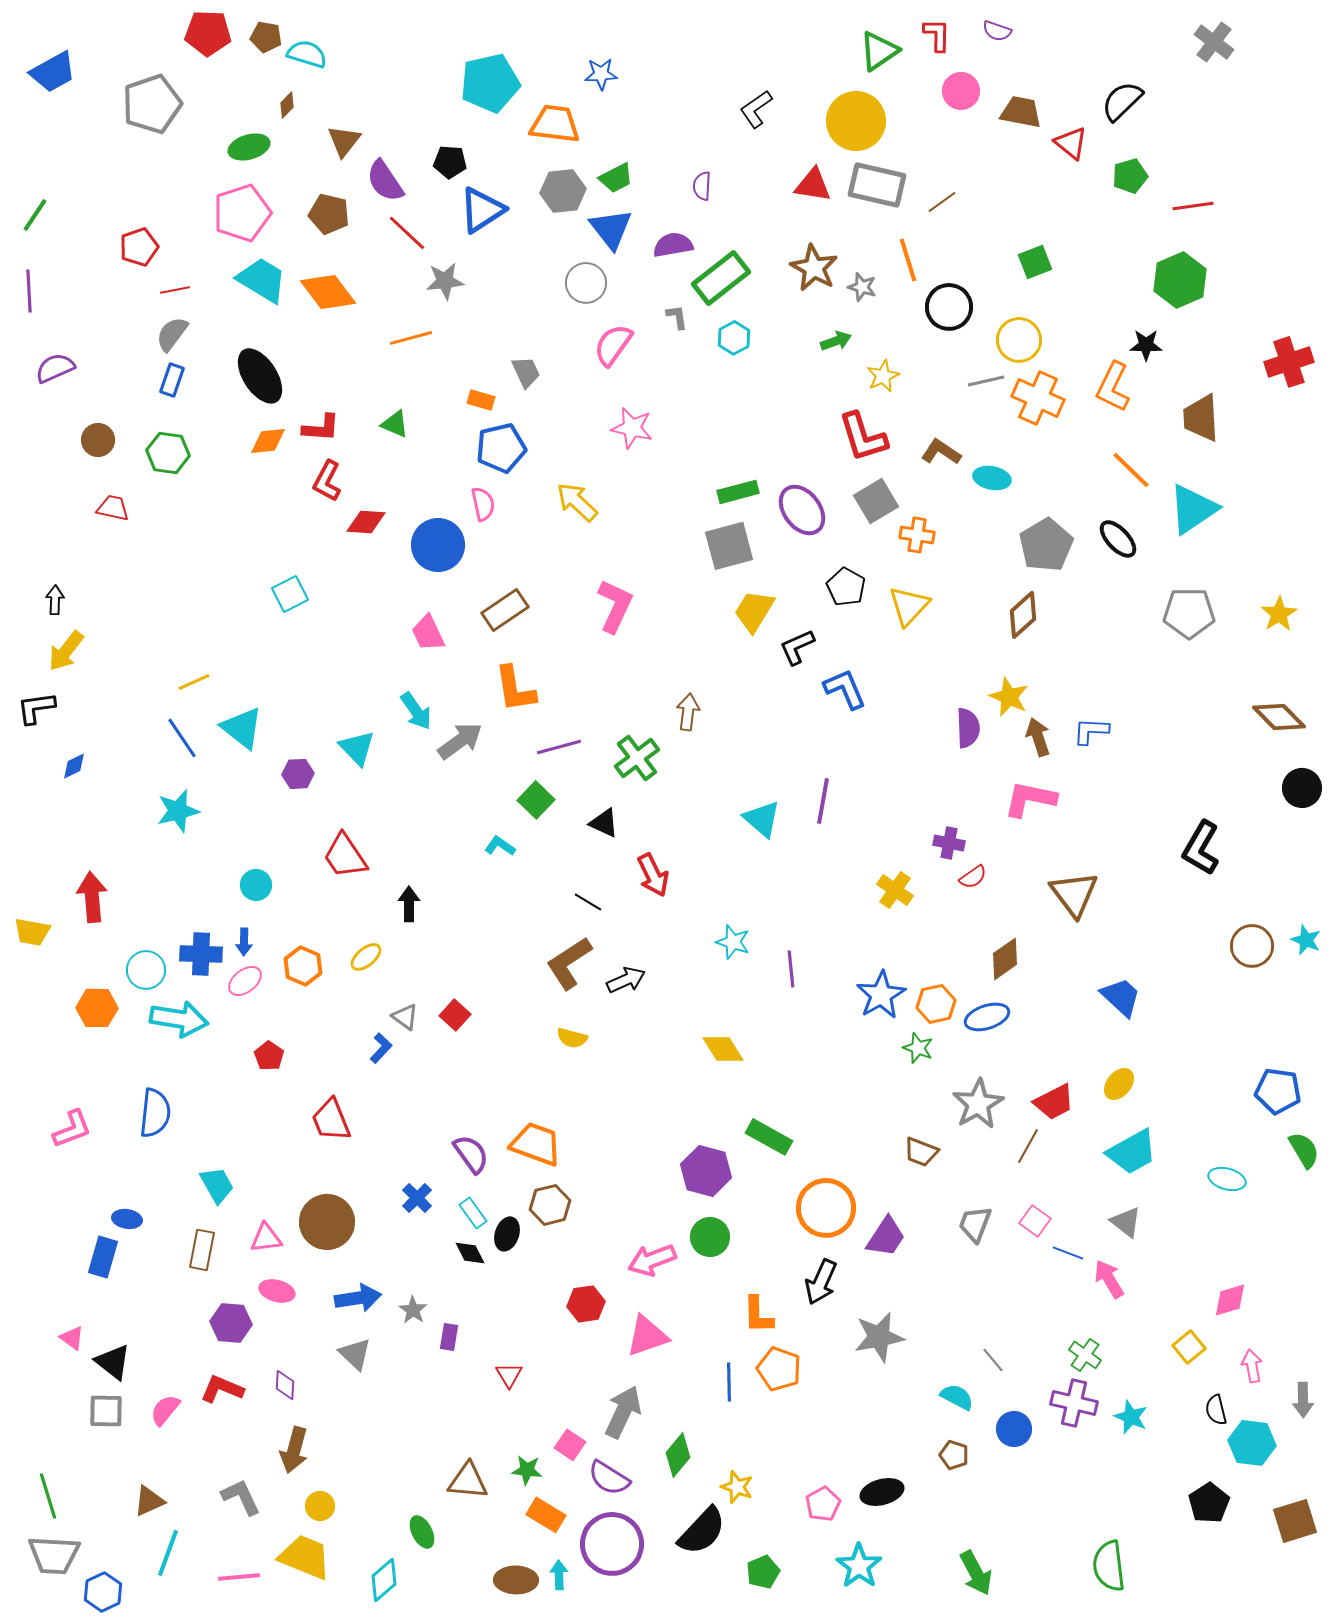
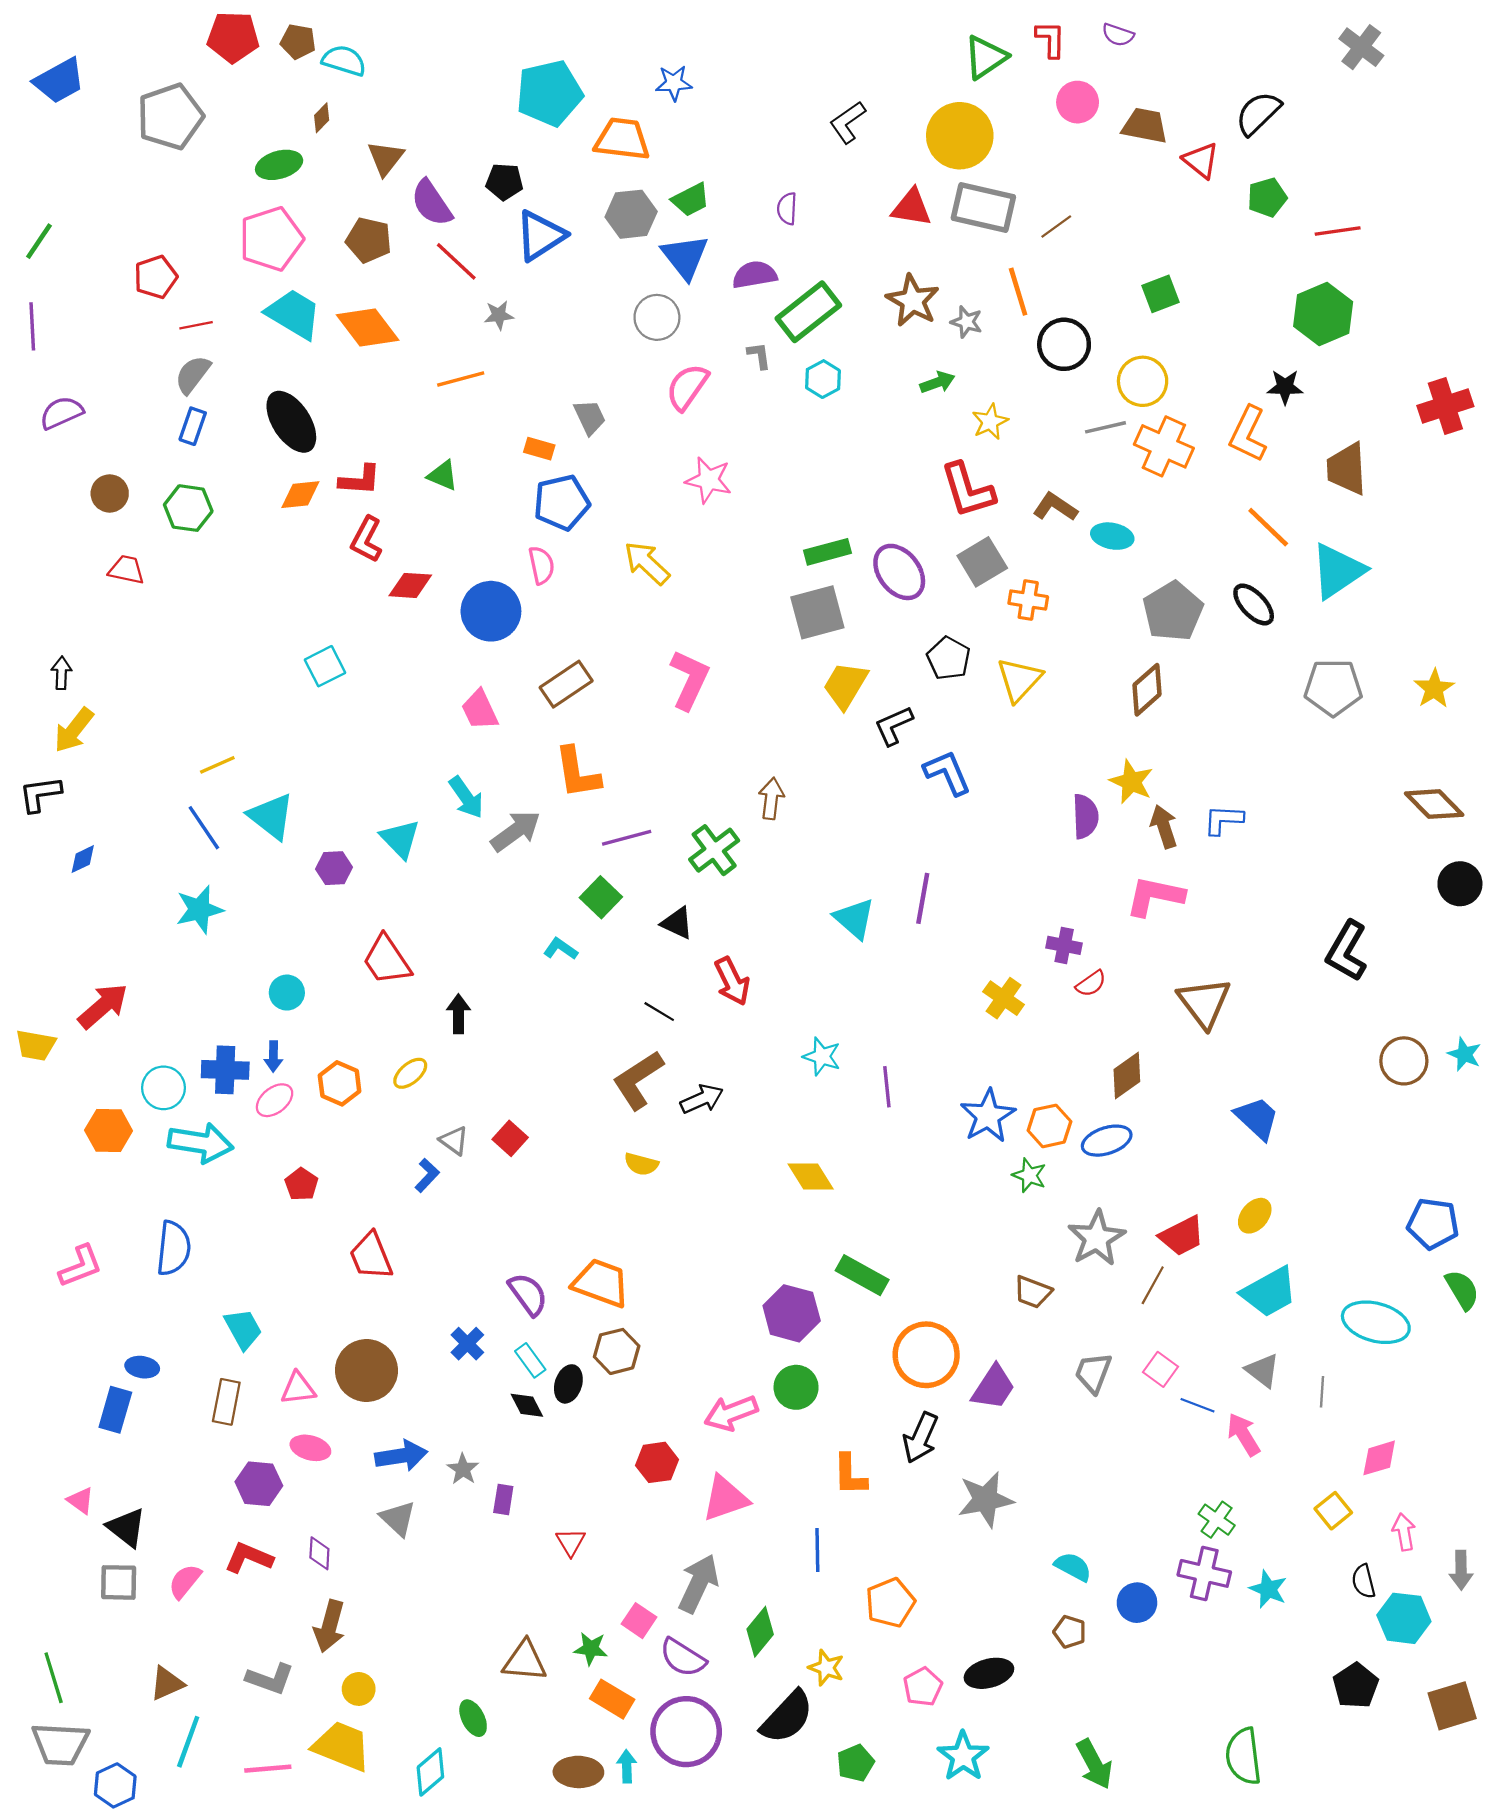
gray star: (445, 281) -> (499, 315), size x0.7
red arrow: (92, 897) -> (103, 1006), turned 54
cyan ellipse: (1227, 1179) -> (1376, 1322), size x1.6
gray line: (993, 1360) -> (1322, 1392), moved, turned 44
orange pentagon: (779, 1369) -> (890, 1603), moved, turned 30
gray L-shape: (241, 1497) -> (270, 1679), turned 135

